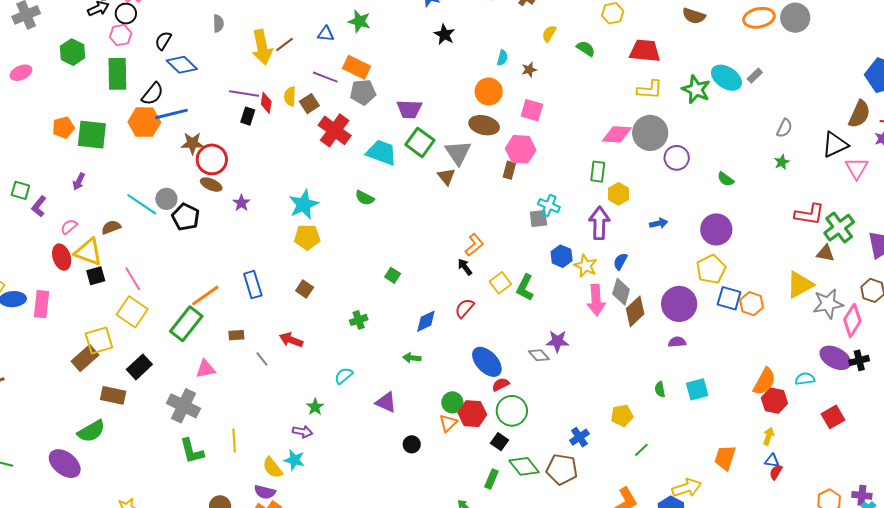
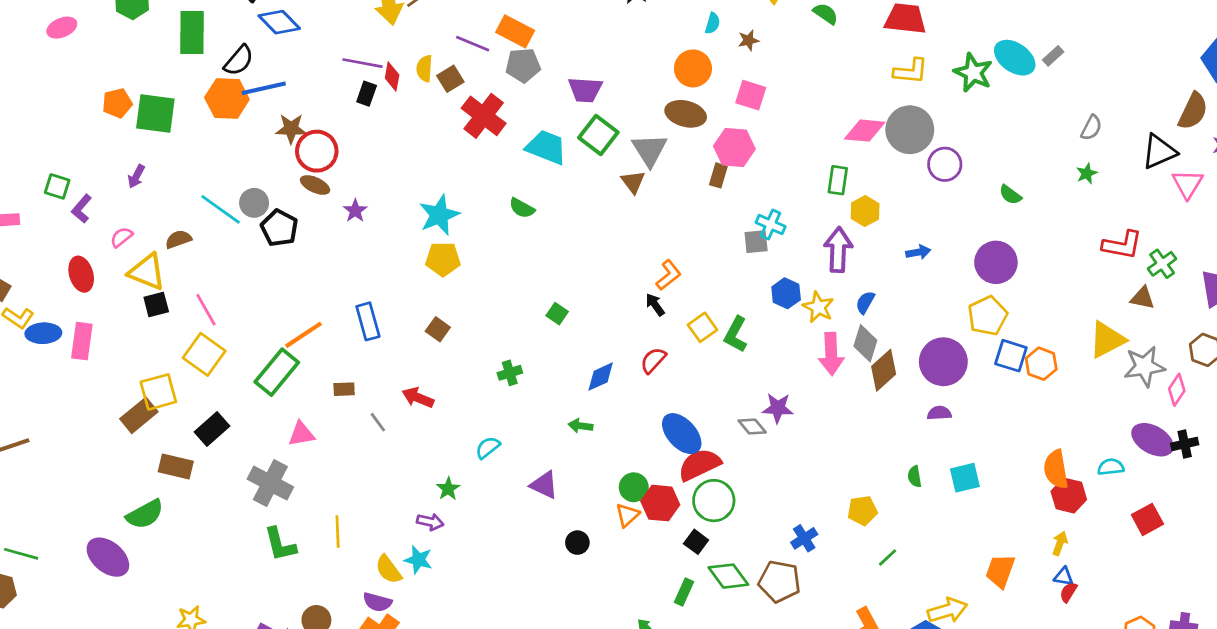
green cross: (839, 228) -> (1162, 264), size x0.7
red ellipse: (62, 257) -> (81, 274), moved
pink diamond: (852, 320) -> (1177, 390), size x0.7
orange semicircle: (764, 381) -> (1056, 469), turned 140
red semicircle: (501, 384) -> (699, 465), size x1.8

